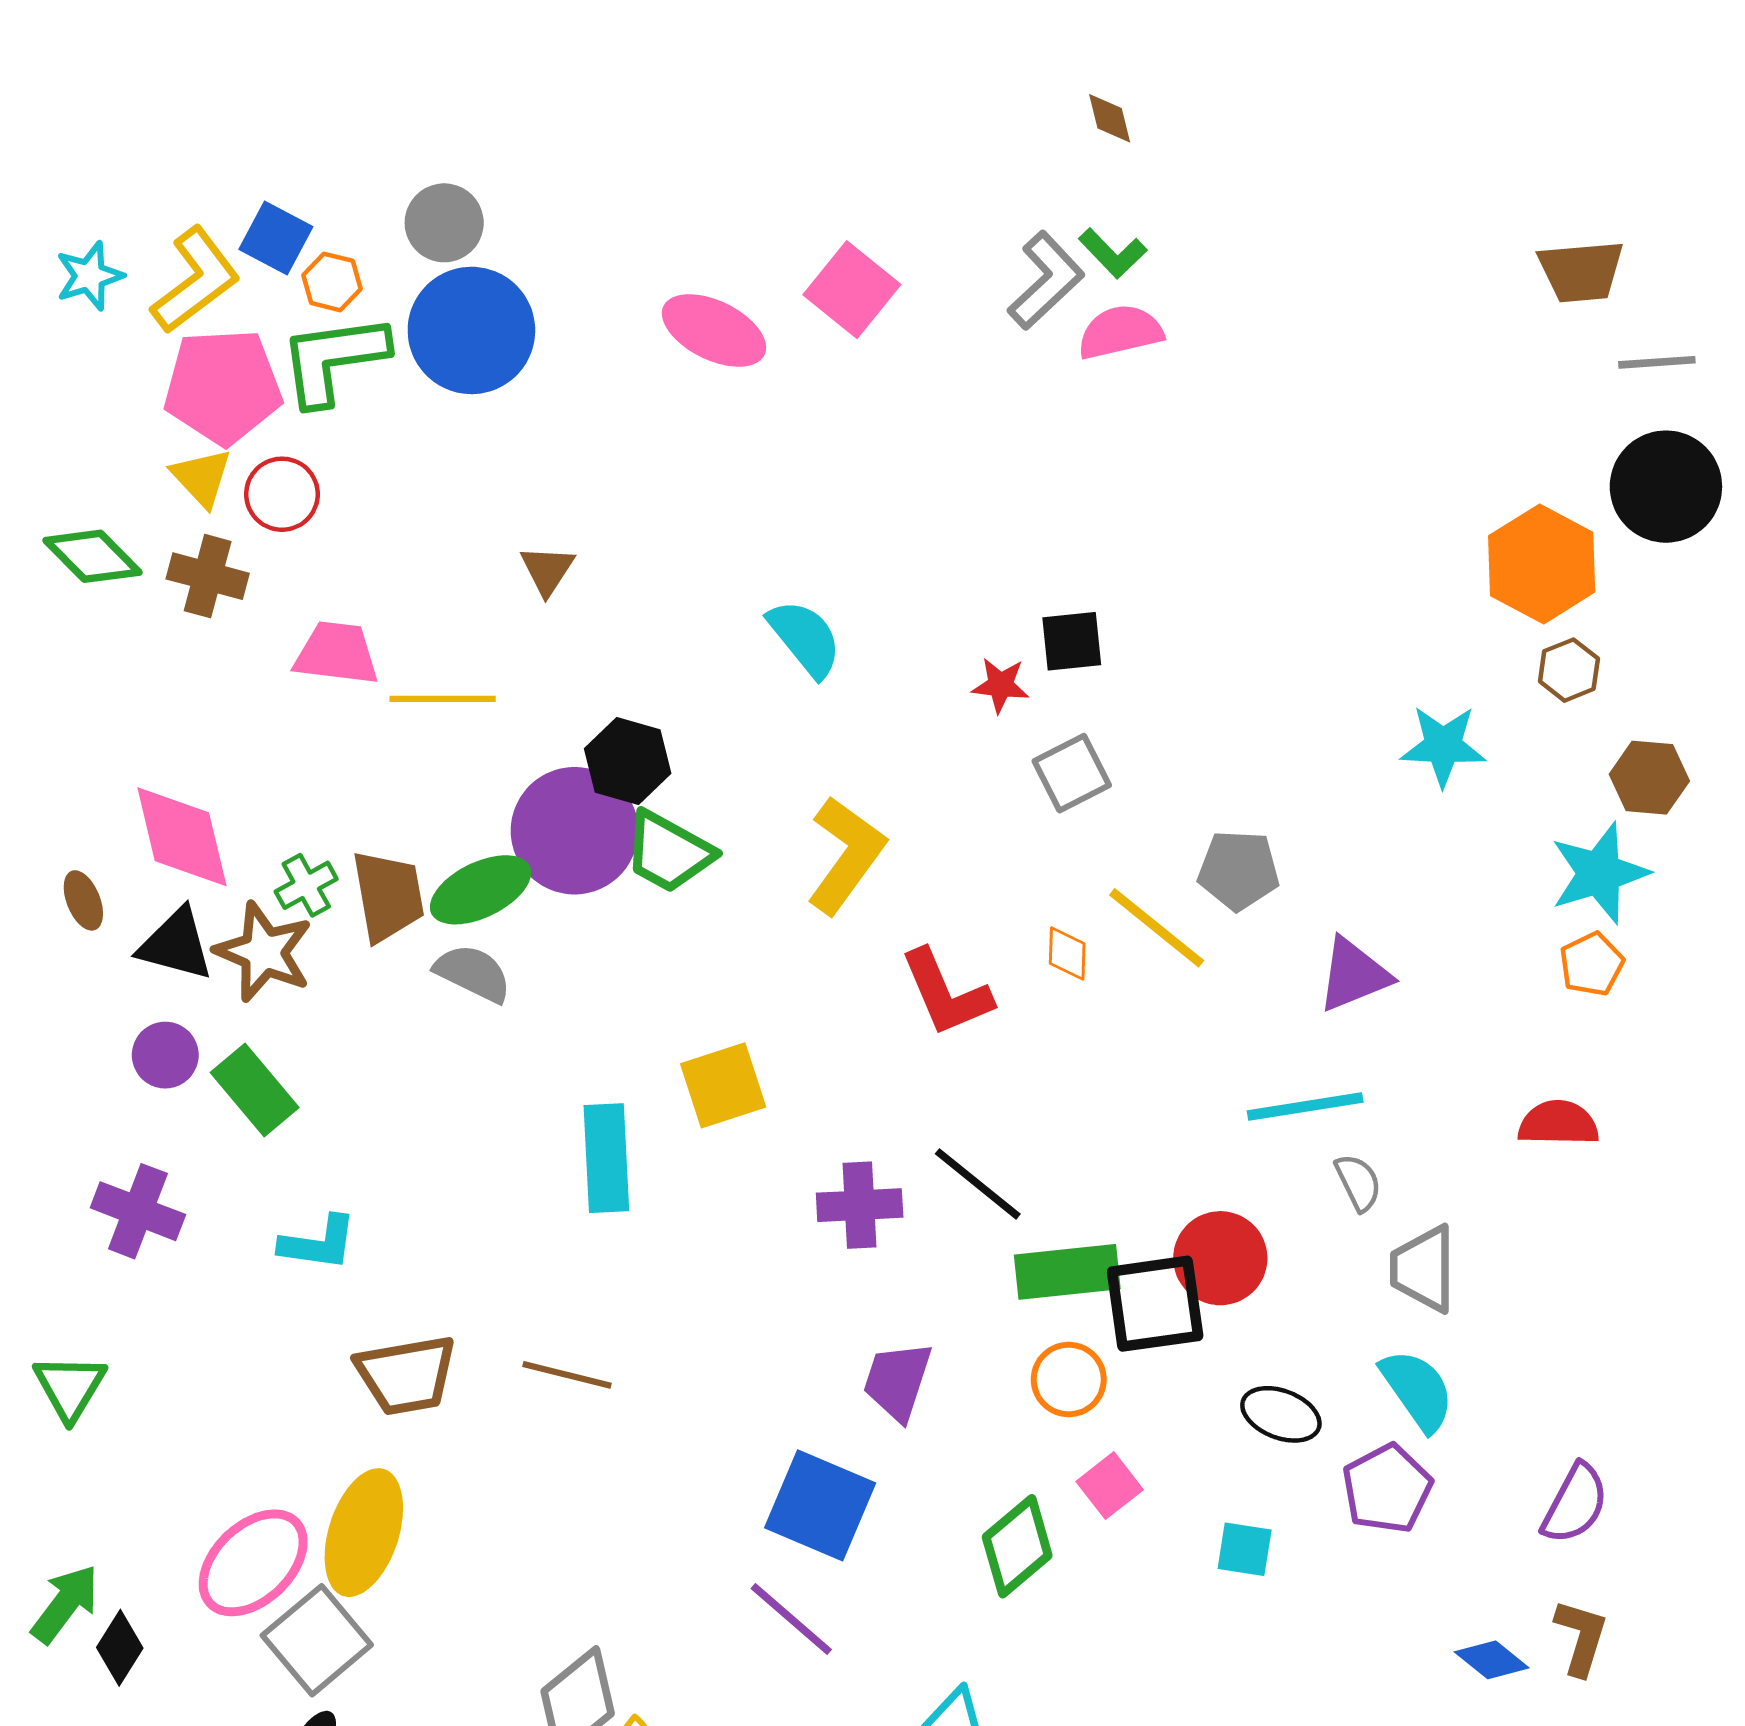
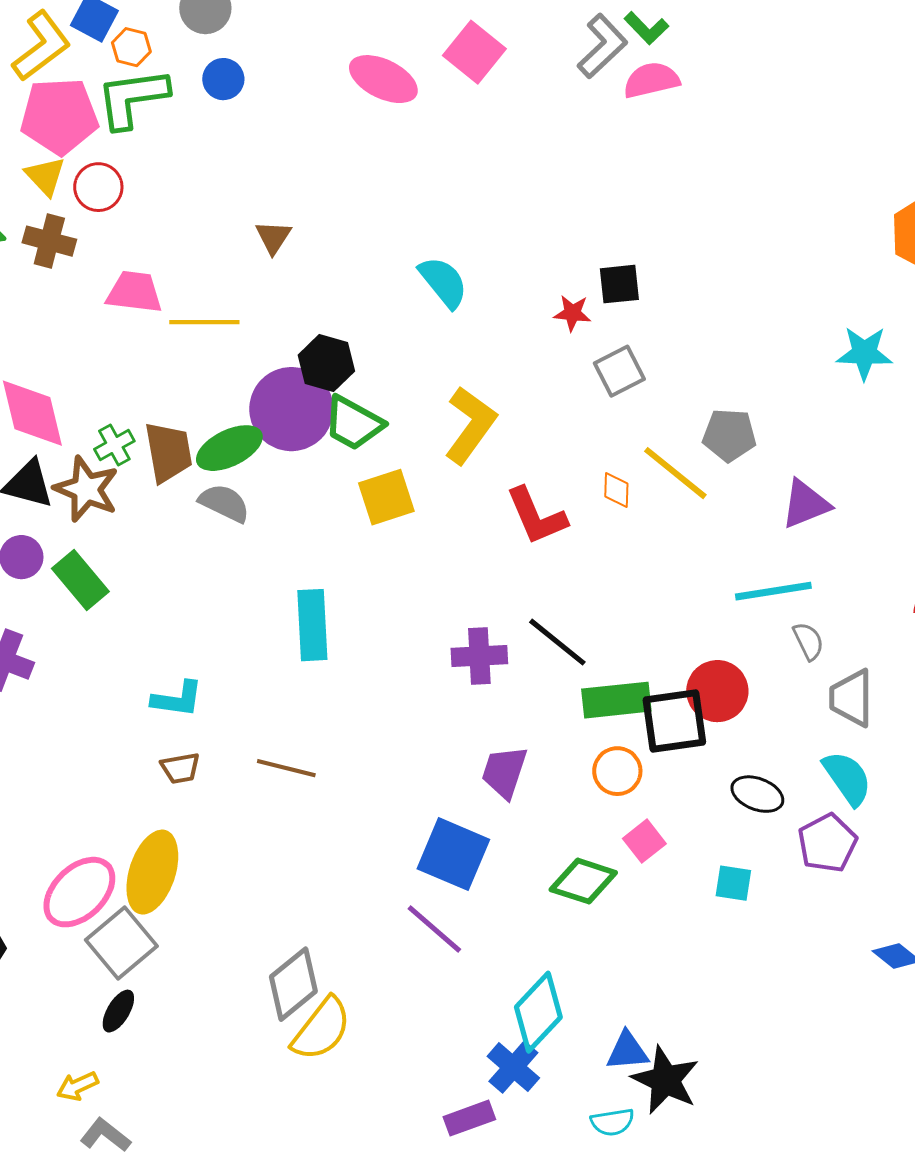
blue circle: (471, 330) -> (223, 79), size x0.5
yellow square: (723, 1085) -> (386, 497), moved
cyan L-shape: (318, 1243) -> (177, 699), moved
brown trapezoid: (406, 1375) -> (180, 768), size x0.6
green diamond: (1017, 1546) -> (583, 881), turned 58

